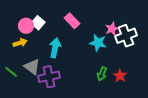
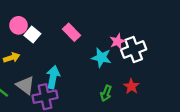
pink circle: (26, 26) -> (19, 25), moved
cyan arrow: (55, 48) -> (53, 77), moved
red star: (120, 76) -> (131, 86), moved

